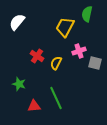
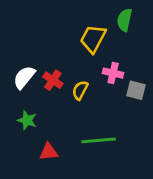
white semicircle: (17, 22) -> (24, 77), moved
pink cross: (79, 51) -> (113, 73), turned 32
green line: (56, 98) -> (99, 140), moved, turned -70

